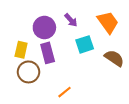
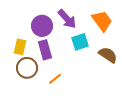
purple arrow: (71, 20) -> (67, 19), size x1.5
orange line: (64, 92) -> (55, 79), moved

